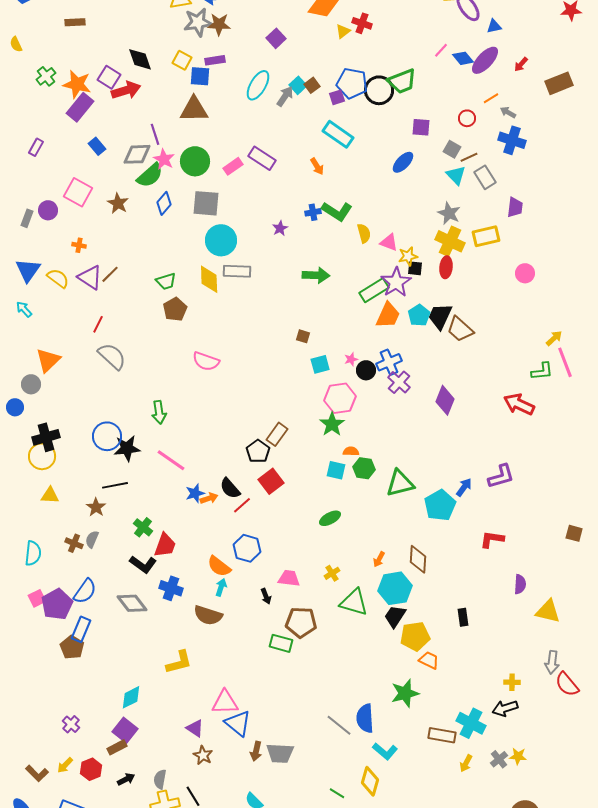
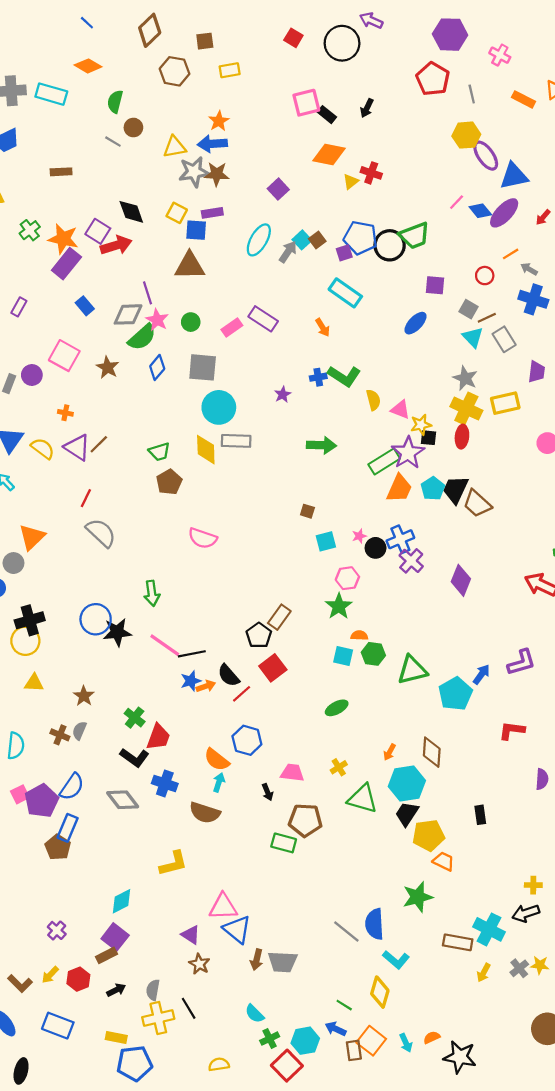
blue triangle: (494, 26) -> (514, 176), size x1.8
green circle: (195, 161) -> (191, 322), size x0.6
pink hexagon: (340, 398) -> (347, 578), size x0.7
black line: (115, 485) -> (192, 654), moved

